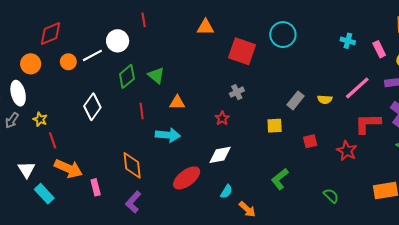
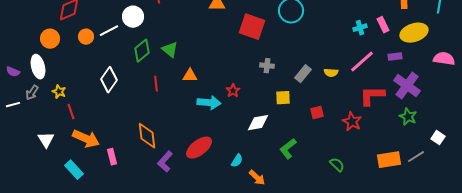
cyan cross: (348, 41) -> (360, 28), moved, turned -32
gray cross: (237, 92) -> (267, 66), moved, turned 32
cyan arrow: (168, 135) -> (209, 103), moved
white diamond: (220, 155) -> (258, 123), moved
cyan rectangle: (44, 194) -> (74, 170), moved
purple L-shape: (133, 202) -> (165, 162), moved

